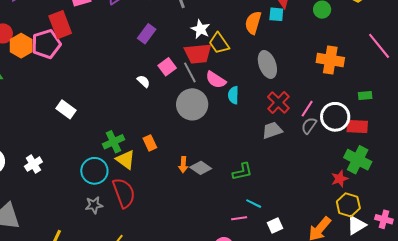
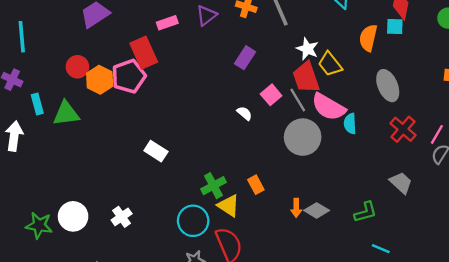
red trapezoid: (198, 54) -> (306, 77), turned 80
pink semicircle: (216, 80) -> (329, 107), size x1.4
gray trapezoid: (272, 130) -> (401, 183), moved, turned 65

